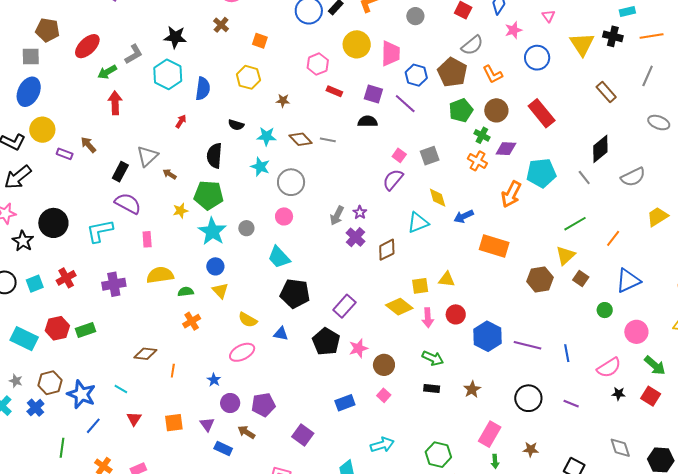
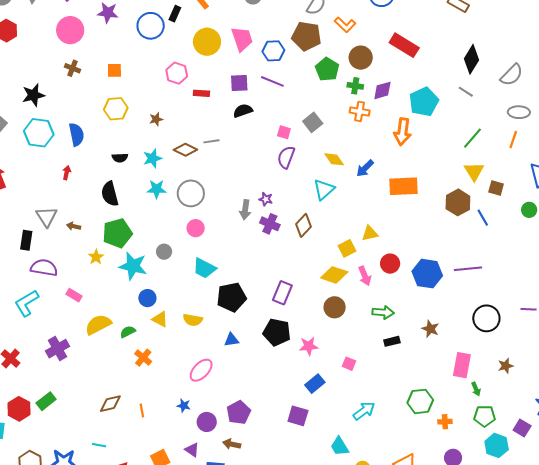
gray ellipse: (659, 123) -> (519, 112), moved
pink rectangle: (147, 239) -> (74, 295), turned -35
yellow semicircle: (248, 320) -> (193, 320), moved
pink star: (358, 348) -> (309, 346), moved, turned 30
blue line: (567, 353) -> (483, 218), moved
brown circle: (384, 365) -> (335, 307), moved
purple square: (303, 435) -> (298, 416), moved

